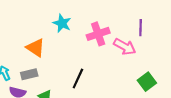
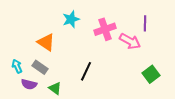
cyan star: (62, 23) -> (71, 19), turned 30
gray rectangle: (29, 74) -> (40, 67), turned 49

